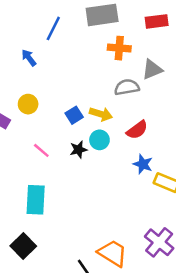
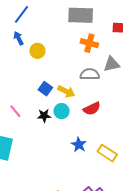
blue line: (53, 28) -> (21, 14), moved
yellow circle: (28, 104) -> (37, 51), moved
blue square: (74, 115) -> (45, 89), turned -32
blue star: (143, 164) -> (79, 145), moved

